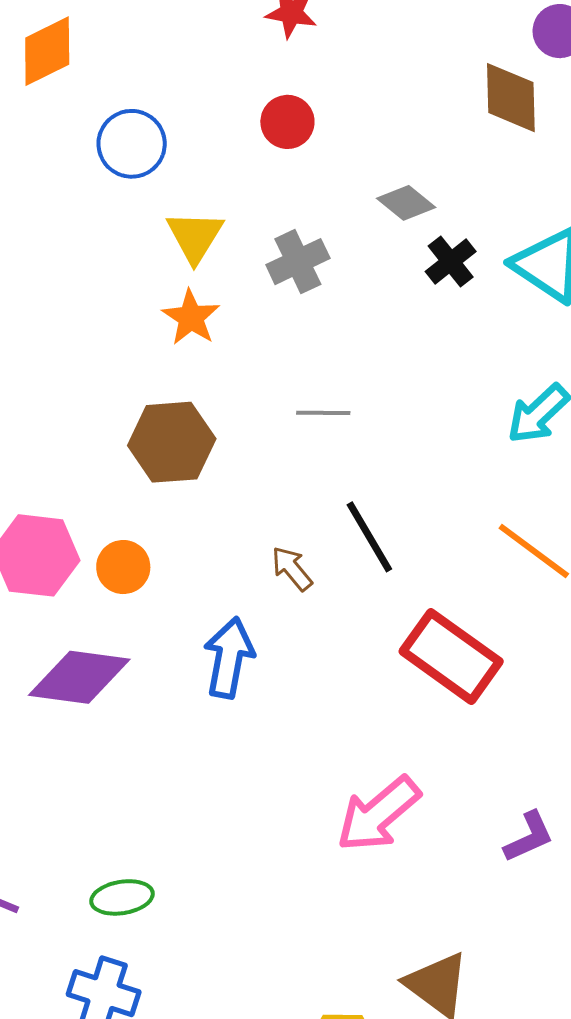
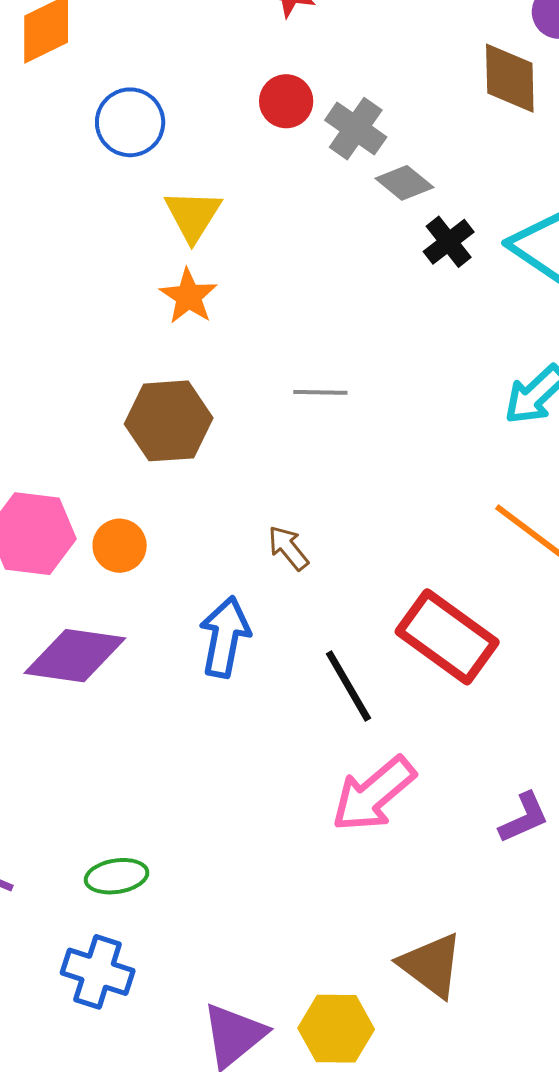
gray cross: (298, 262) -> (356, 129), moved, turned -30
black line: (369, 537) -> (348, 686), moved

